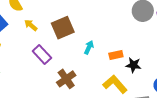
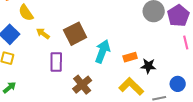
cyan arrow: (89, 47) -> (102, 51), size x1.6
purple rectangle: (42, 54) -> (56, 62), turned 48

